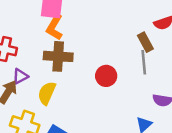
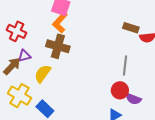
brown rectangle: (145, 42) -> (131, 28), moved, turned -56
red circle: (106, 76) -> (120, 90), moved

